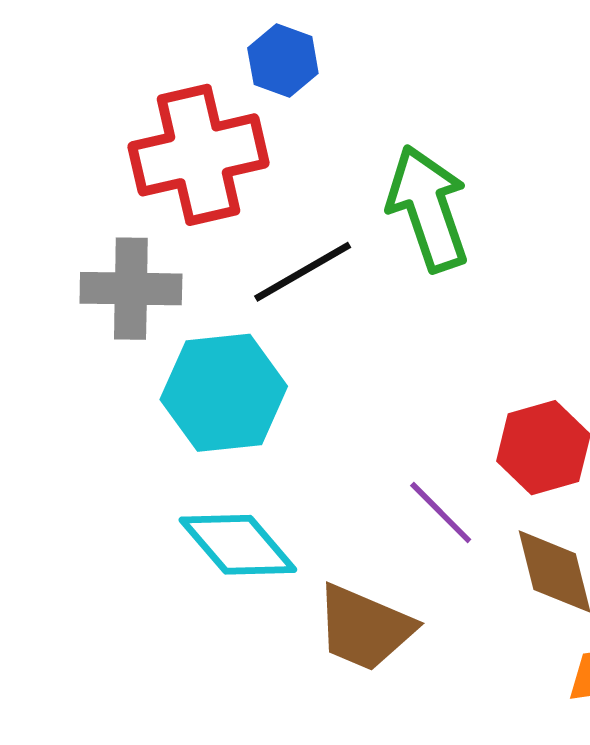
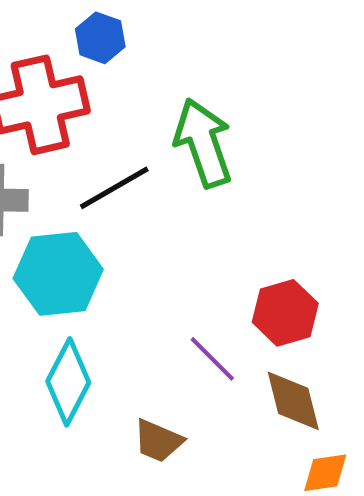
cyan diamond: (238, 545) -> (68, 382), turned 68
brown trapezoid: (365, 628) -> (158, 441), size x0.7

